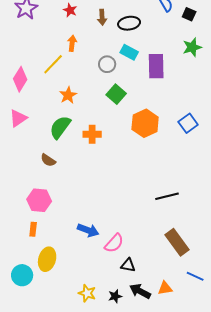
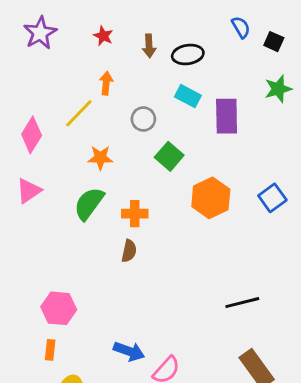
gray circle: (107, 64) -> (143, 119), moved
orange star: (68, 95) -> (100, 158), turned 30
brown semicircle: (48, 160) -> (129, 251), moved, turned -112

